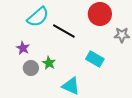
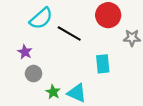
cyan rectangle: (95, 59) -> (103, 64), turned 54
green star: (49, 63) -> (53, 92), moved

